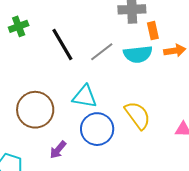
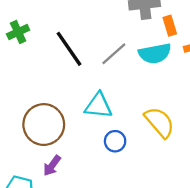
blue circle: (97, 129) -> (115, 141), size x0.6
purple arrow: (58, 150) -> (52, 166), moved

